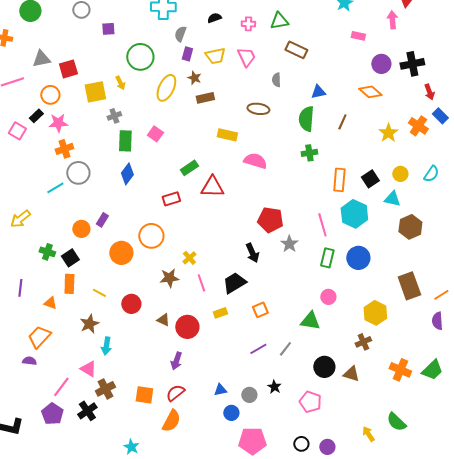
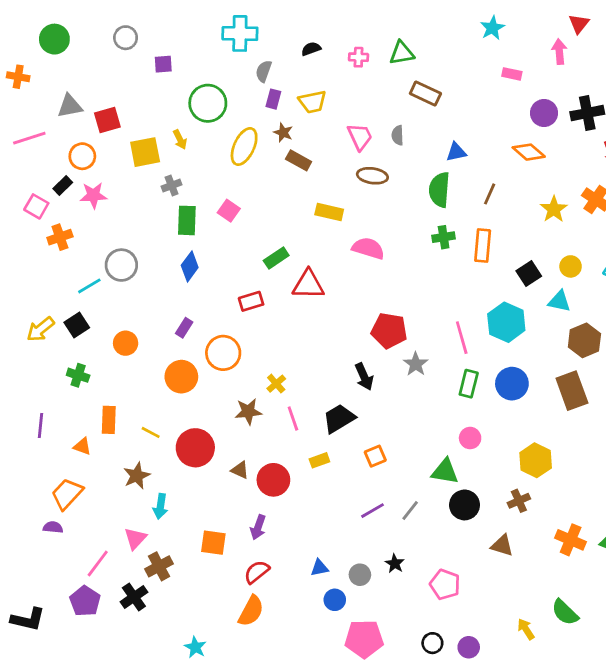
pink trapezoid: (246, 57) -> (360, 137), moved
brown rectangle: (205, 98) -> (299, 160), turned 42
orange cross: (64, 149) -> (60, 237), moved
orange rectangle: (339, 180) -> (483, 246), moved
purple rectangle: (102, 220) -> (184, 328), moved
black square: (70, 258) -> (77, 325), moved
brown rectangle: (409, 286) -> (572, 391), moved
red circle: (131, 304) -> (195, 448), size x1.4
black circle: (324, 367) -> (465, 505), moved
pink triangle: (88, 369) -> (135, 538), turned 42
orange square: (144, 395) -> (213, 543), moved

